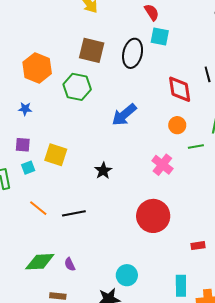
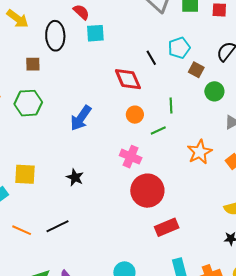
brown square: (92, 50) -> (33, 64), size x0.6
black ellipse: (133, 53) -> (55, 36), moved
red circle: (153, 216) -> (147, 191), moved
red rectangle: (198, 246) -> (167, 227), moved, size x1.6

